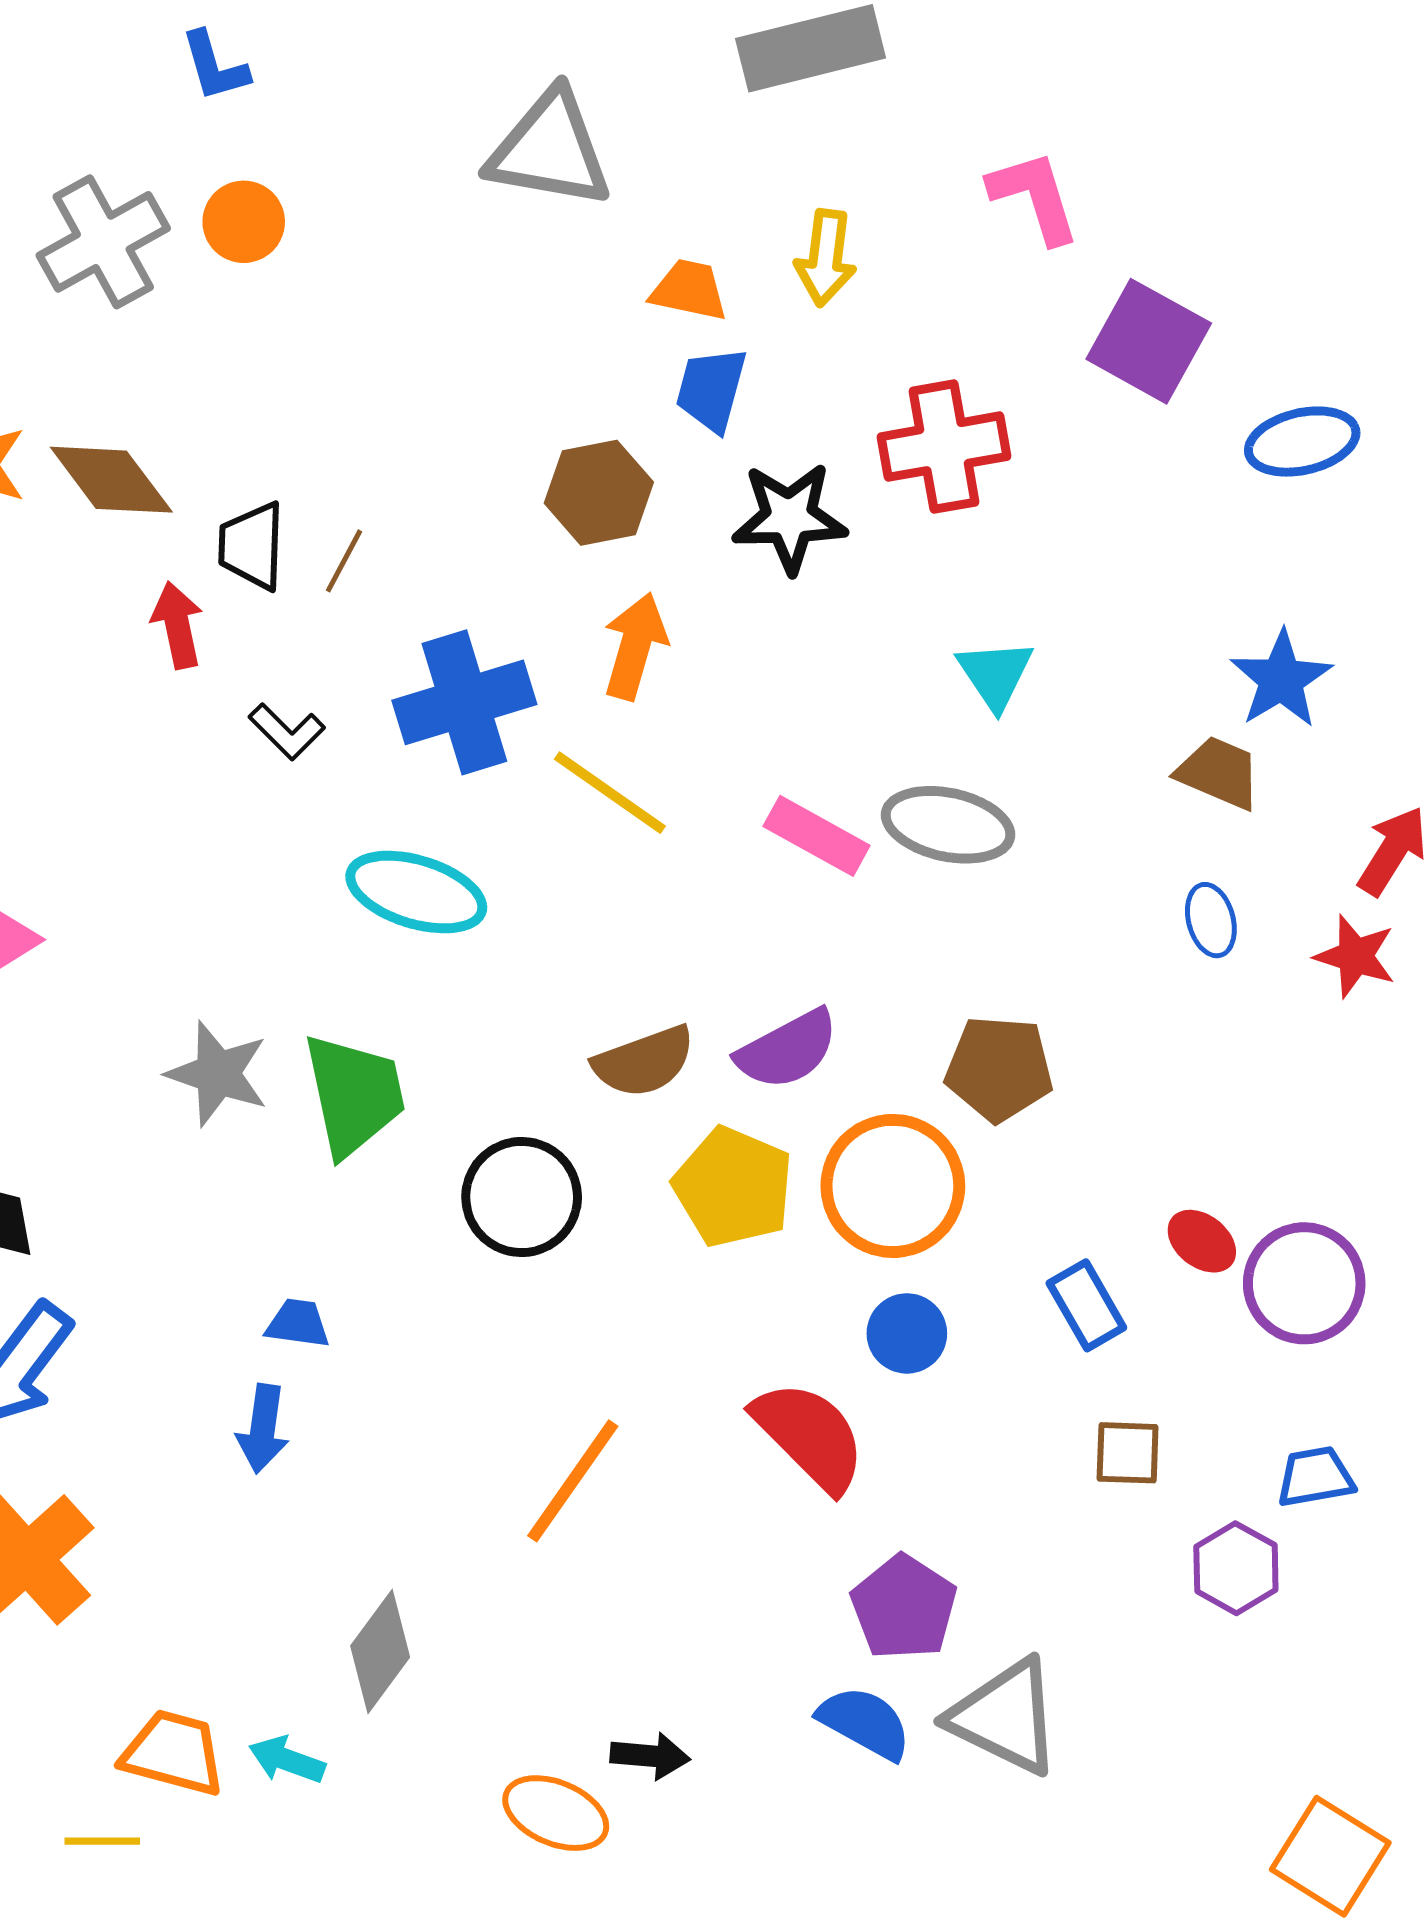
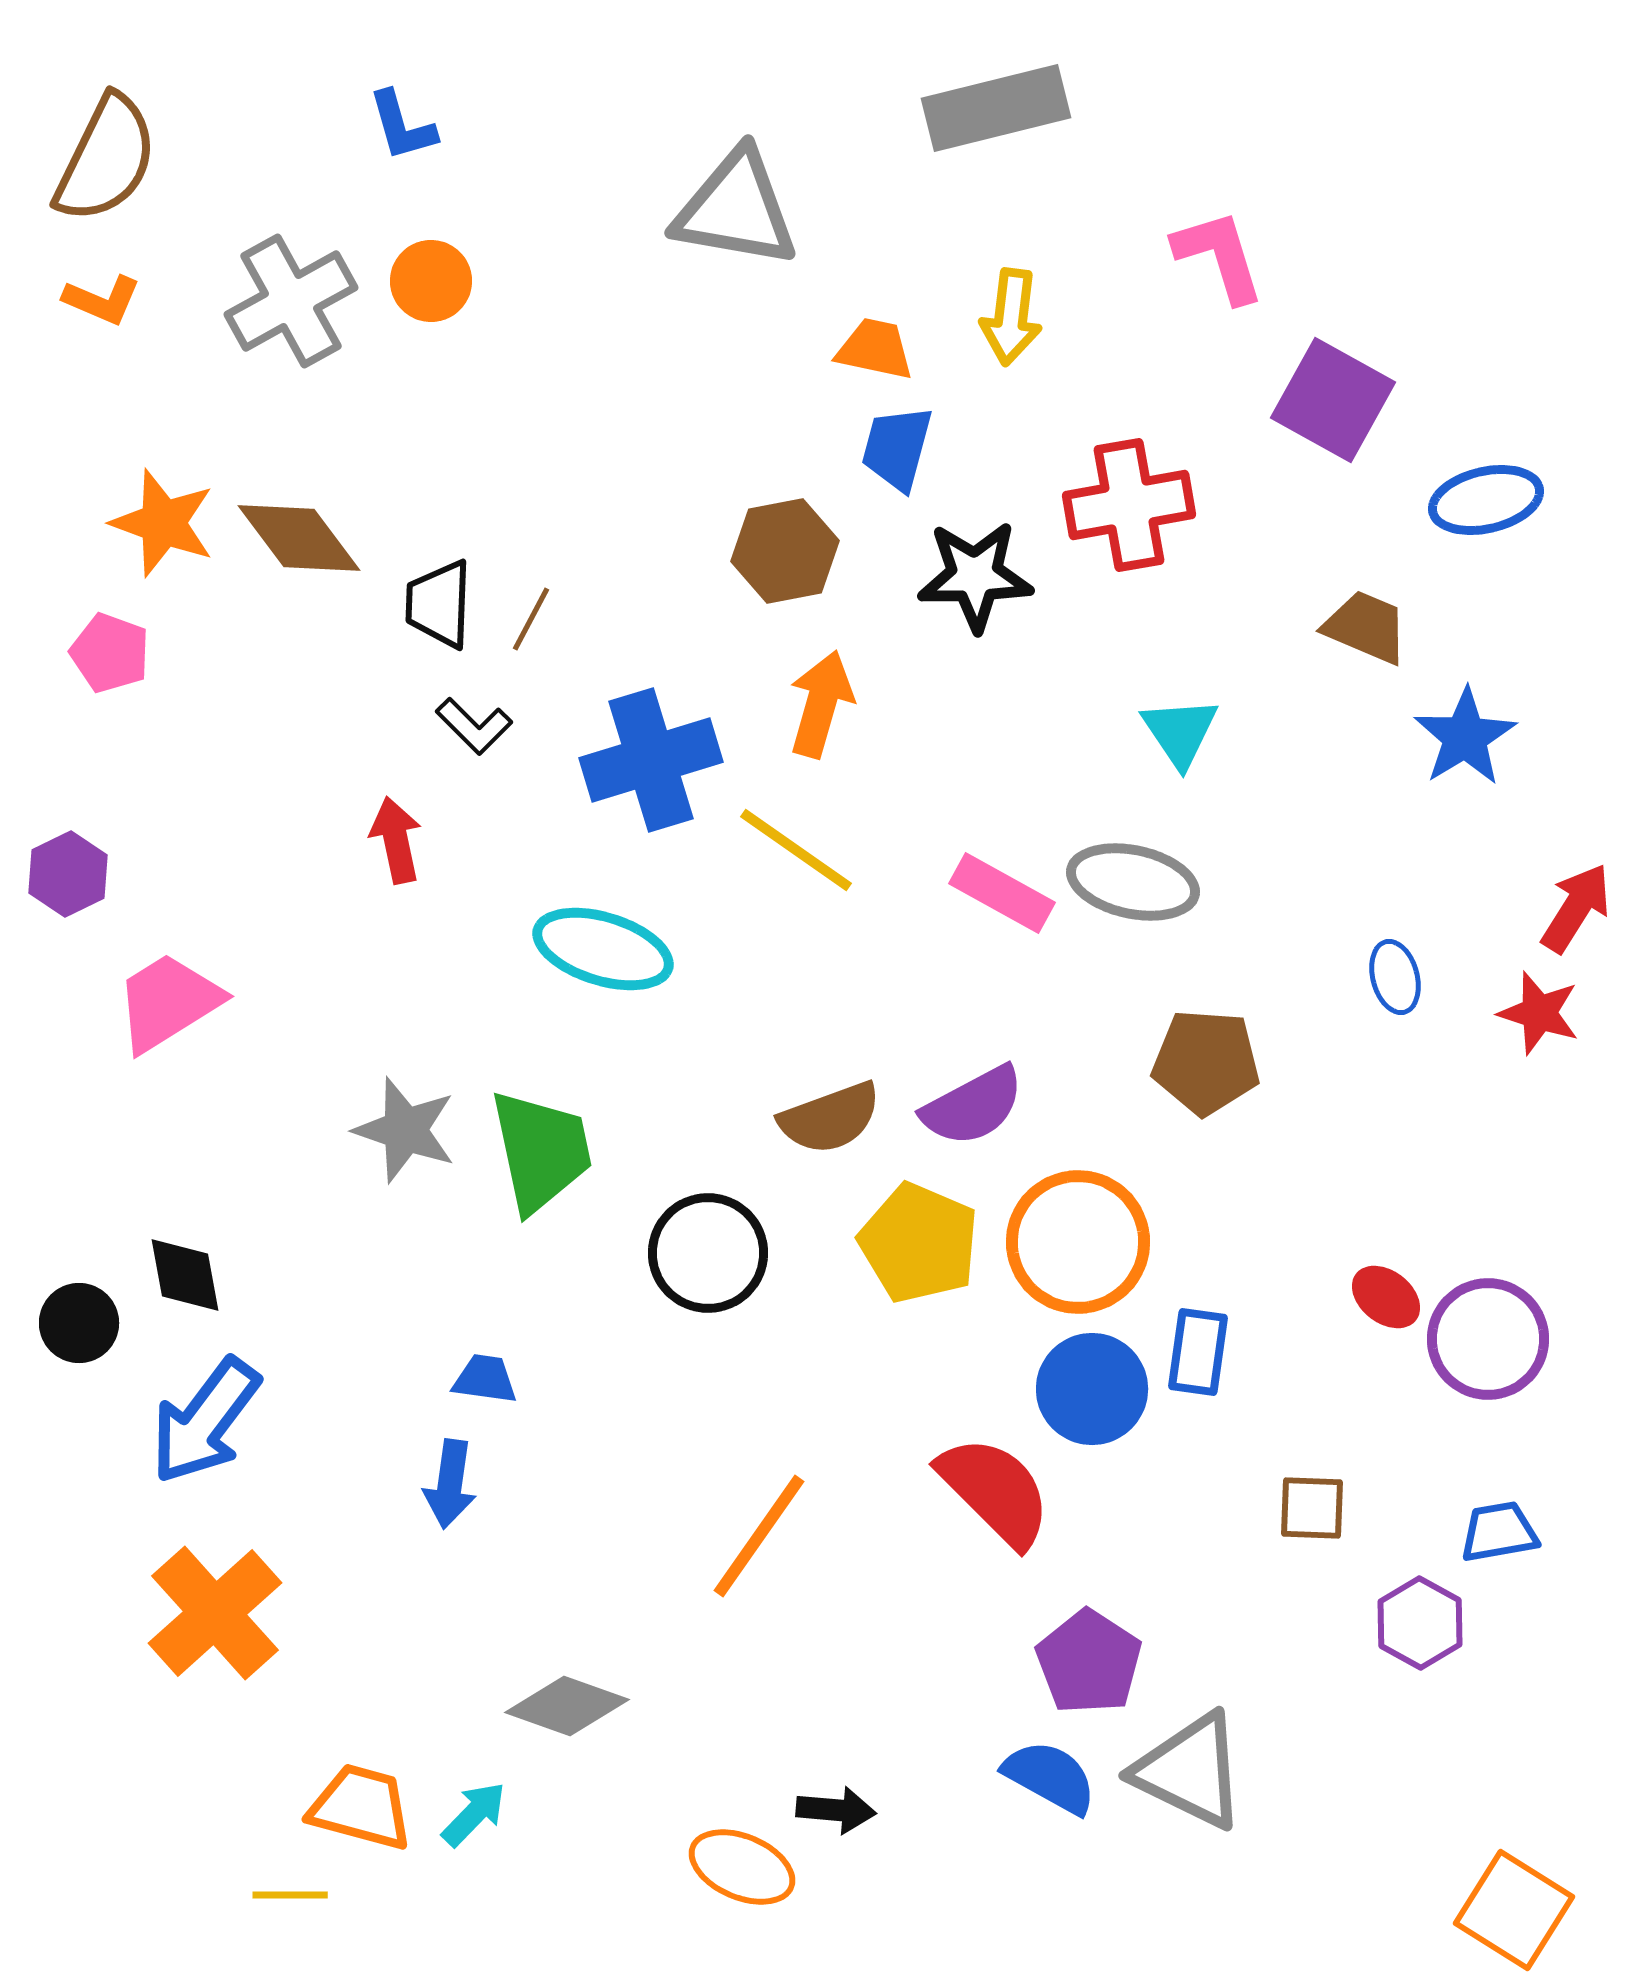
red arrow: (177, 625) -> (396, 840), moved
black L-shape: (287, 731) -> (474, 726), moved
brown trapezoid: (1219, 773) -> (1366, 627), moved
brown pentagon: (999, 1069) -> (1206, 1062), moved
blue rectangle: (1086, 1305) -> (1198, 1352), moved, turned 38
blue circle: (907, 1333) -> (1092, 1389), size x1.4
gray diamond: (380, 1652) -> (567, 1706), turned 73
cyan arrow: (287, 1760) -> (474, 1814), turned 114

